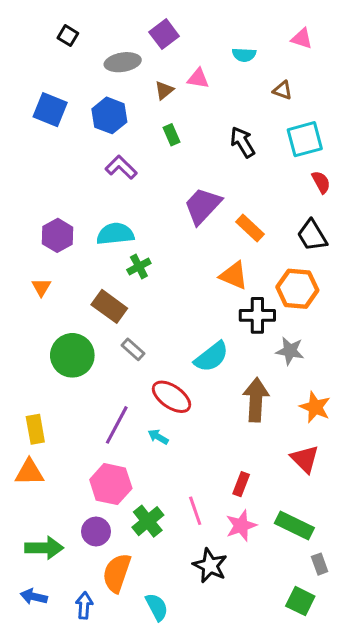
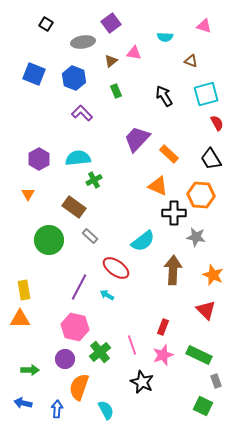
green arrow: (44, 548) -> (30, 370), size x0.7

